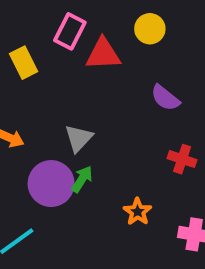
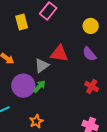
yellow circle: (150, 29) -> (91, 26), moved
red triangle: (103, 54) -> (59, 54), moved
orange star: (138, 212) -> (36, 121), moved

